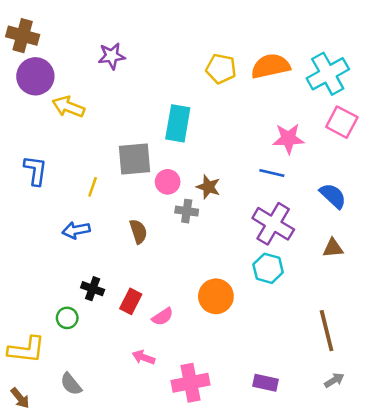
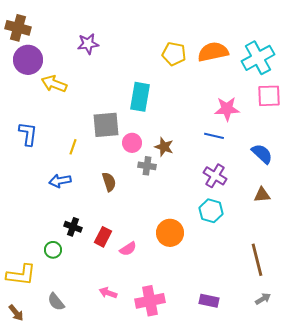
pink square: (342, 122) -> (269, 96), turned -30
purple cross: (273, 224) -> (215, 176), size x0.7
pink arrow: (143, 357) -> (108, 293), moved

